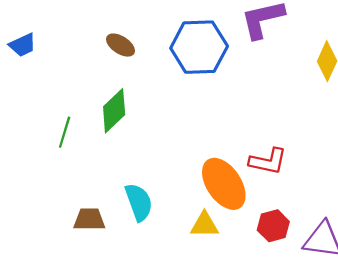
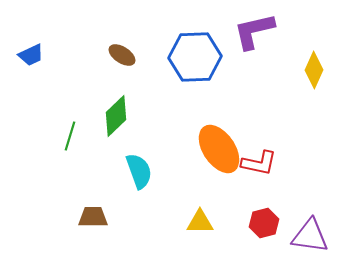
orange ellipse: (224, 184) -> (219, 149), moved
cyan semicircle: (139, 202) -> (139, 171), moved

